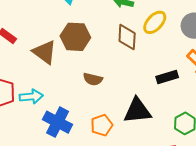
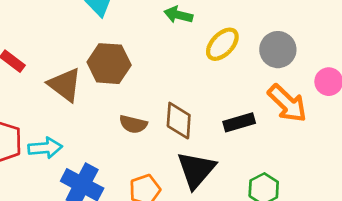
brown diamond: (127, 37) -> (179, 121), moved
black triangle: (137, 111) -> (196, 170), turned -44

